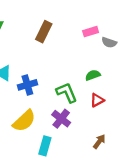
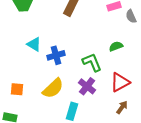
gray semicircle: (109, 42) -> (131, 16), turned 48
red triangle: (97, 100) -> (120, 82), moved, size x1.5

